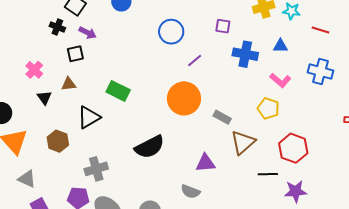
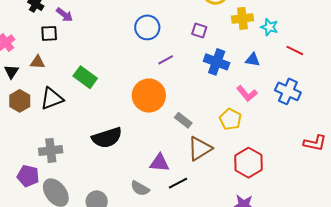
brown hexagon: (58, 141) -> (20, 101), moved
black line: (268, 174) -> (178, 183), moved, turned -36

